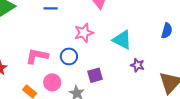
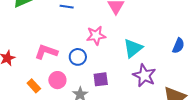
cyan triangle: (122, 40) -> (133, 48), turned 45
purple star: (137, 65) -> (144, 76), size x1.6

